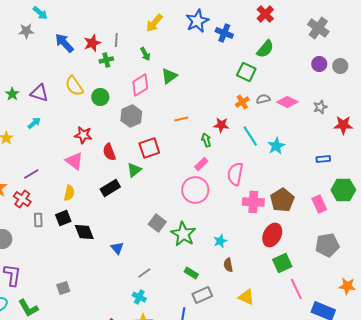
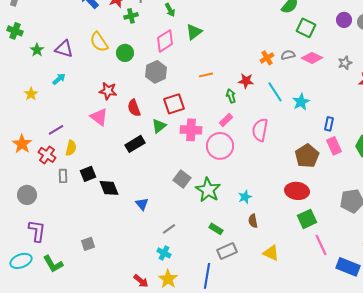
green square: (246, 72) -> (306, 28), moved
blue rectangle: (323, 159) -> (329, 124), moved, turned -72
yellow semicircle: (69, 193) -> (71, 148), moved
pink cross: (253, 202) -> (191, 130), moved
pink rectangle: (319, 204) -> (334, 146), moved
red ellipse: (272, 235) -> (297, 191), turned 70

